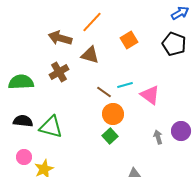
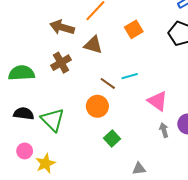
pink triangle: (150, 95) -> (158, 101), moved
orange circle: (113, 114) -> (97, 106), moved
green triangle: (51, 127) -> (53, 120), turned 30
green square: (110, 136) -> (112, 138), moved

